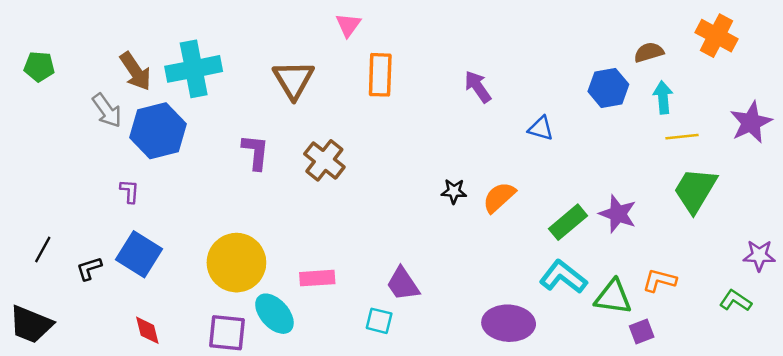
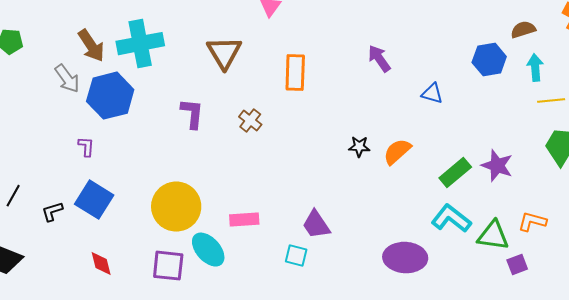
orange rectangle: (380, 75) -> (295, 73), moved
brown cross: (324, 160) -> (250, 121), size x0.7

